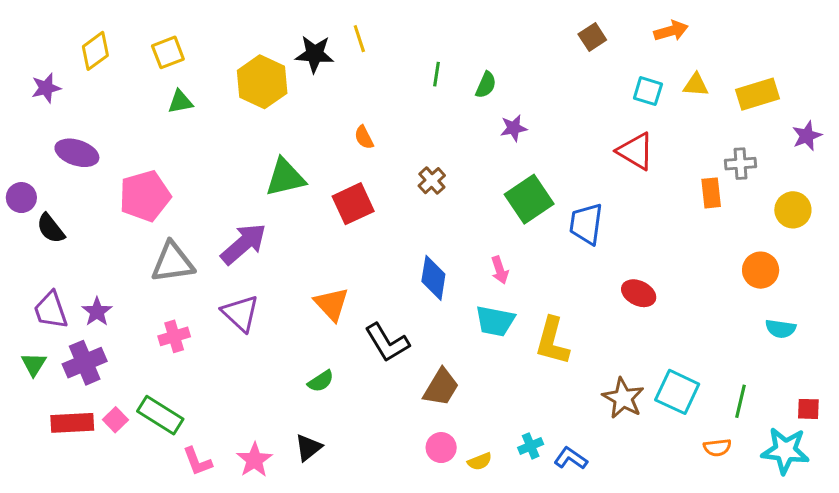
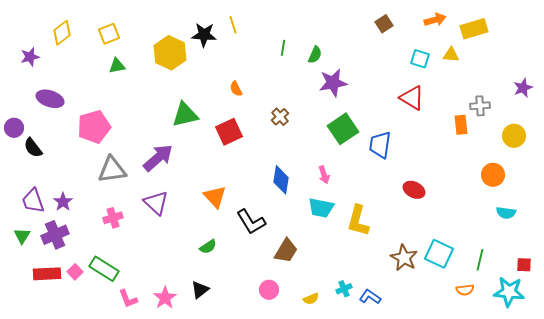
yellow rectangle: (757, 94) -> (474, 29), moved
purple star: (514, 128) -> (333, 83), size x1.6
pink circle: (441, 448) -> (269, 290), moved

